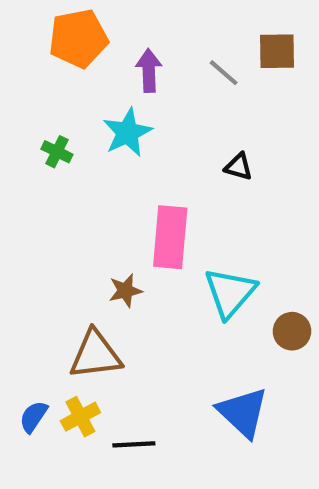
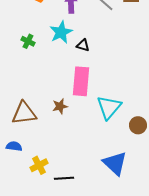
black triangle: (239, 167) -> (83, 45), moved
brown triangle: (95, 355) -> (24, 113), moved
blue semicircle: (33, 417) -> (14, 146), moved, turned 63

